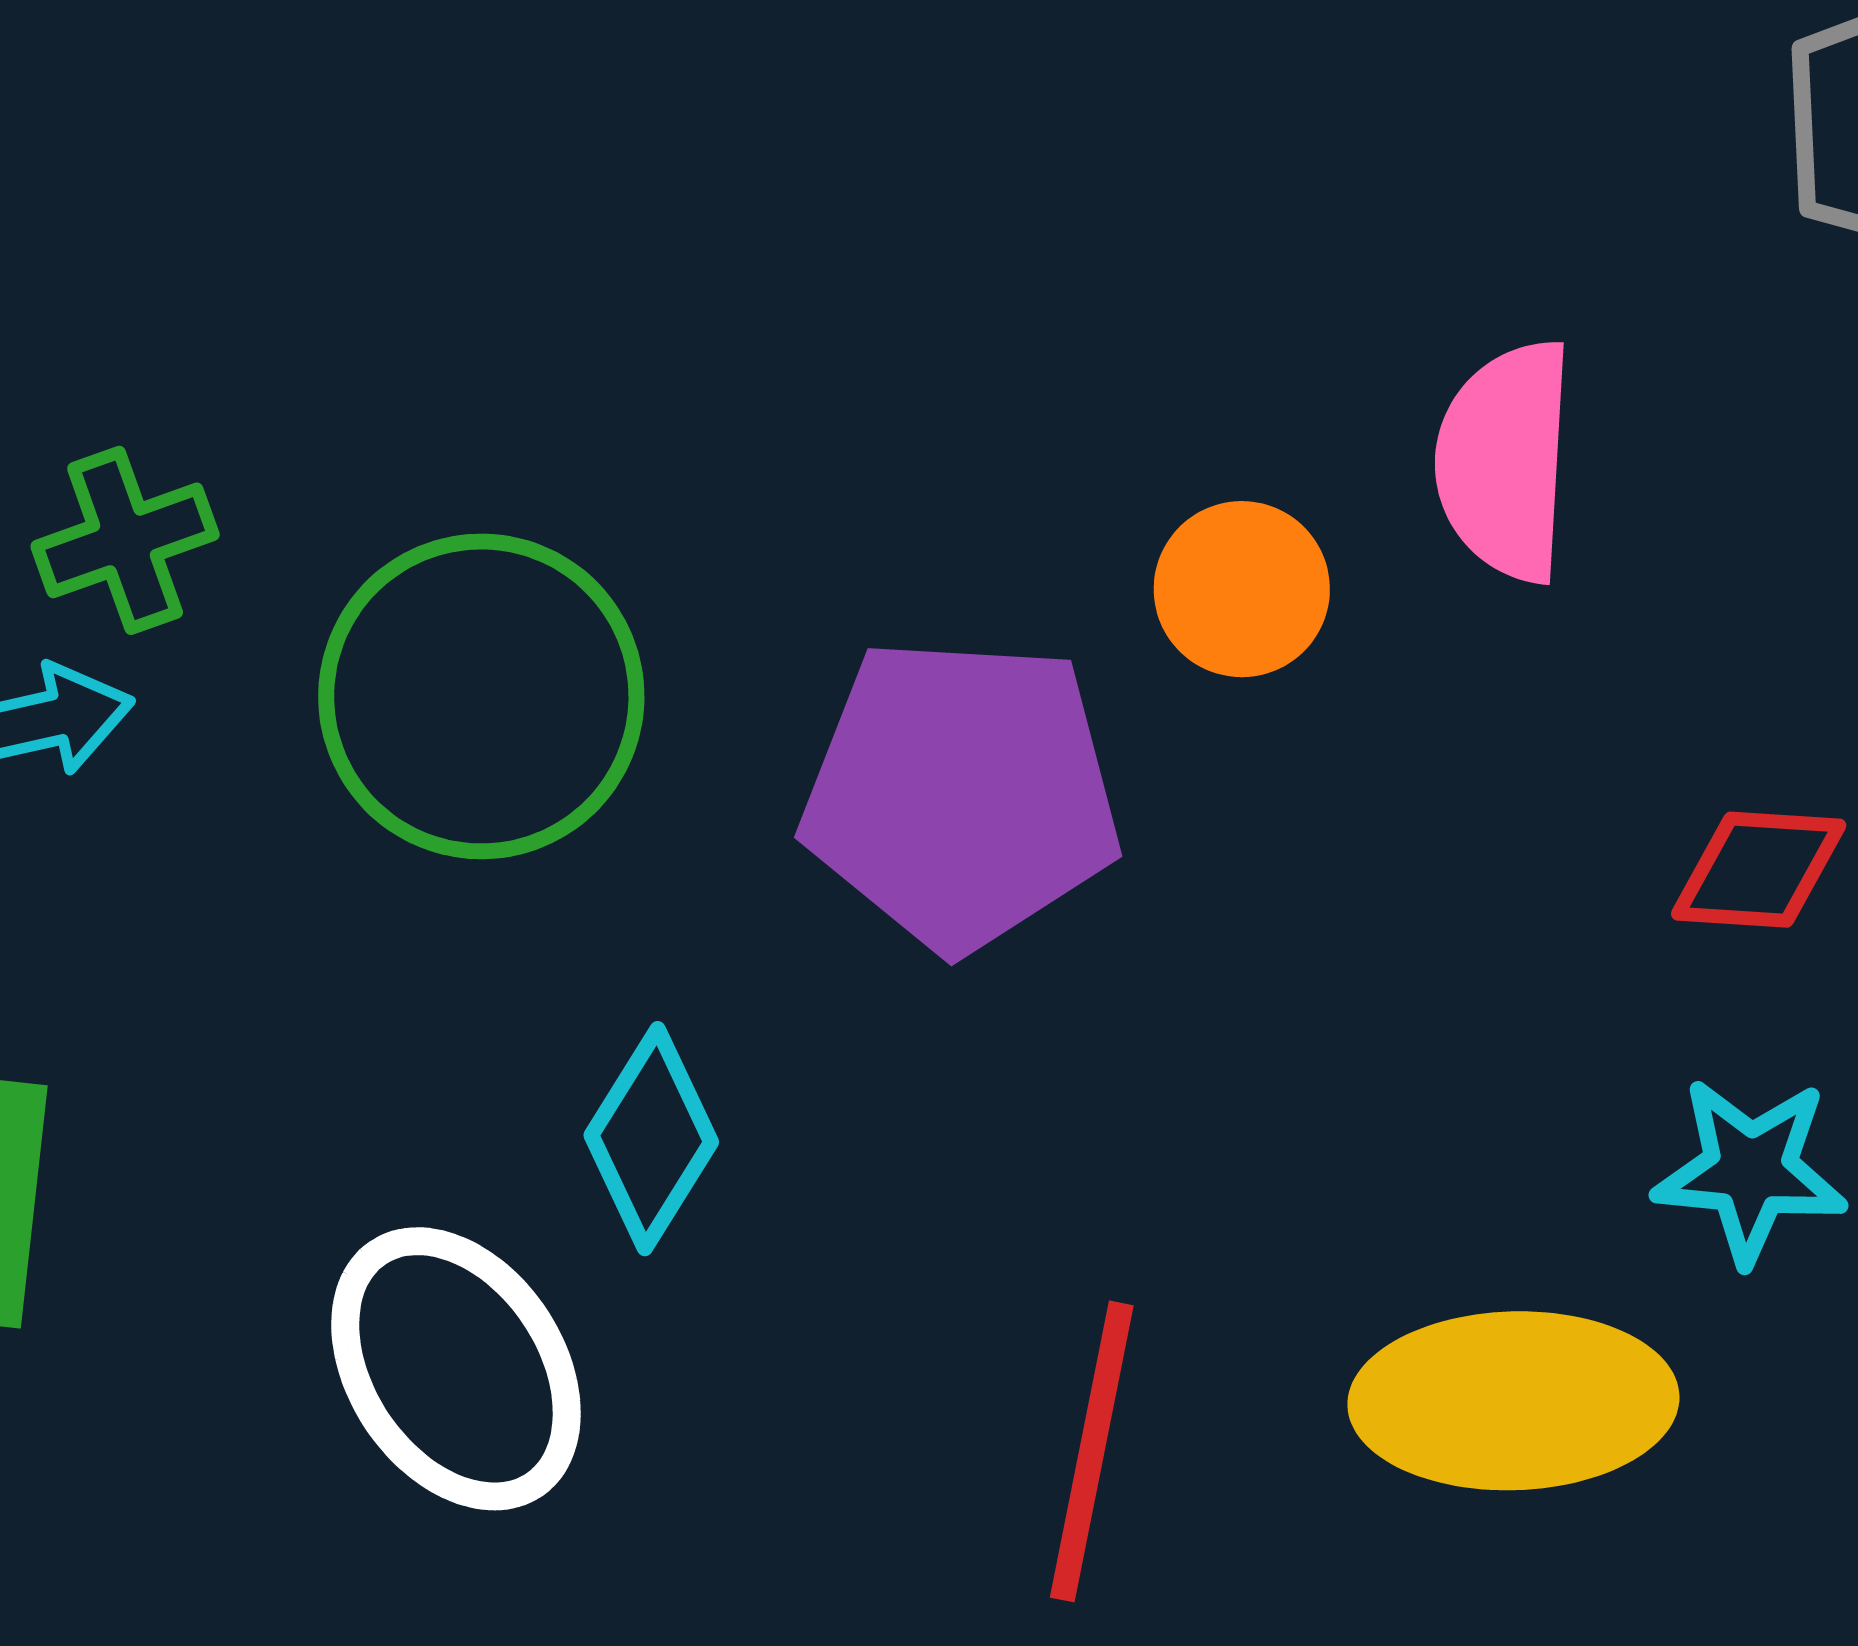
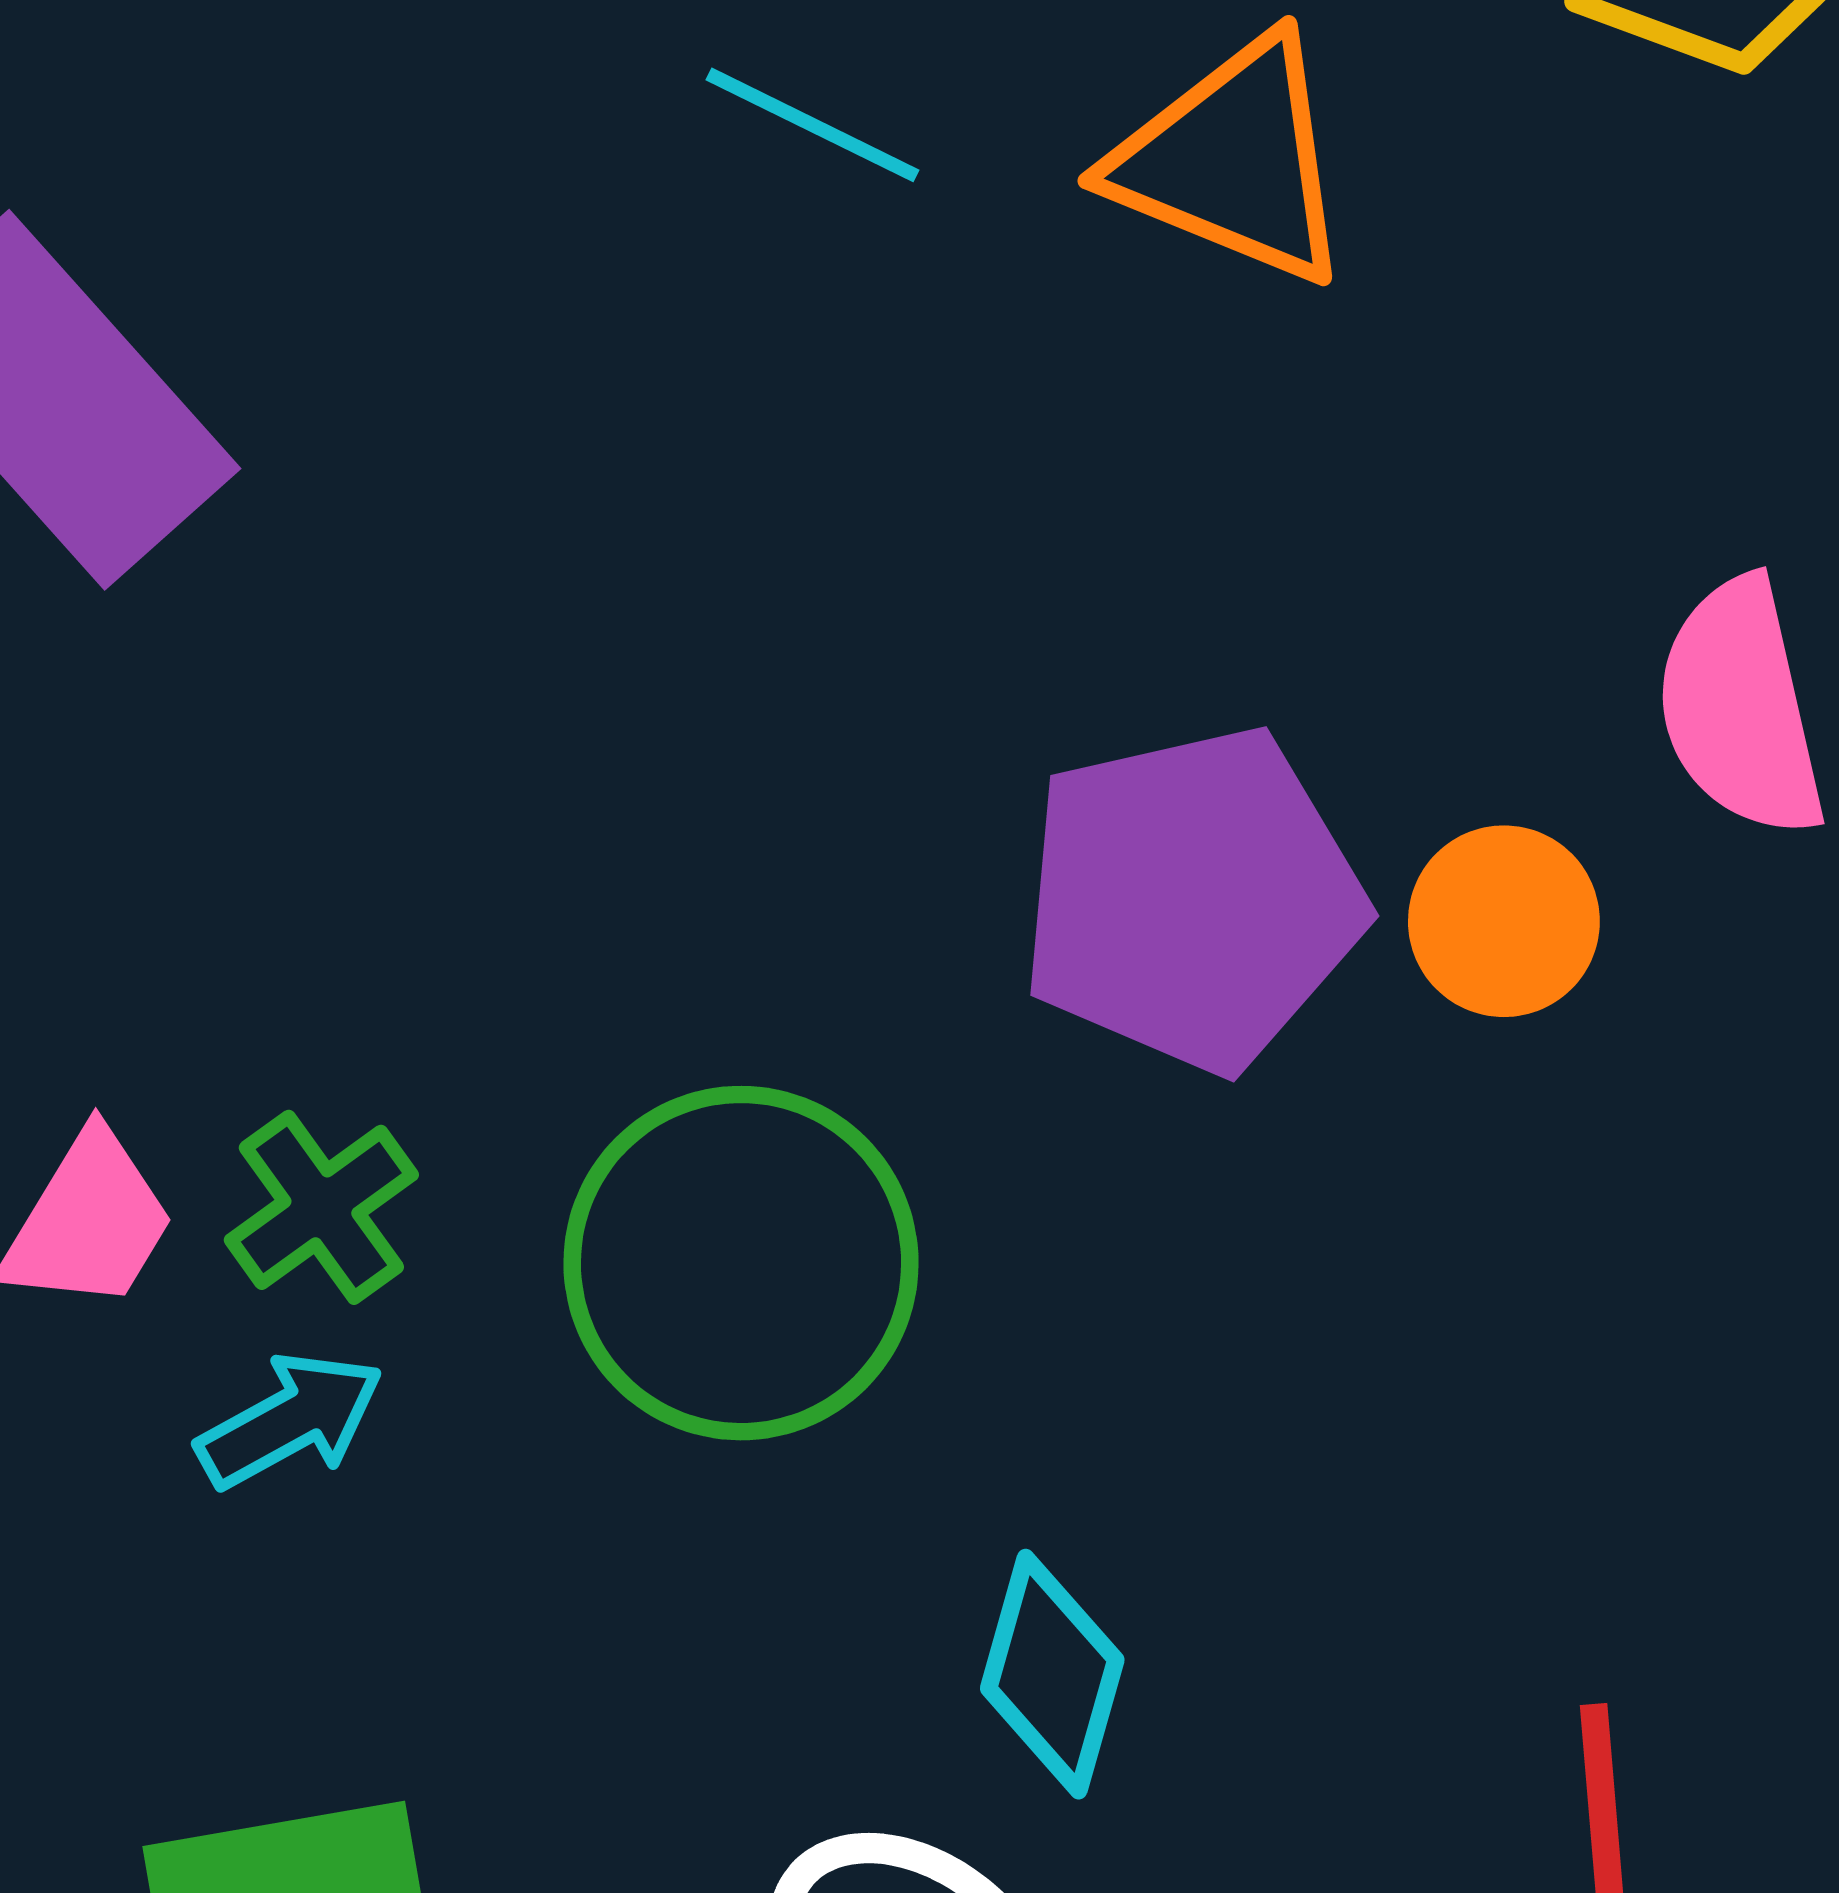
purple pentagon: (961, 794) -> (1192, 899), moved

